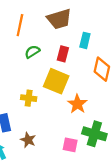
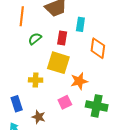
orange star: (77, 104) -> (79, 81), turned 30
pink square: (70, 145) -> (65, 102), moved, turned -32

